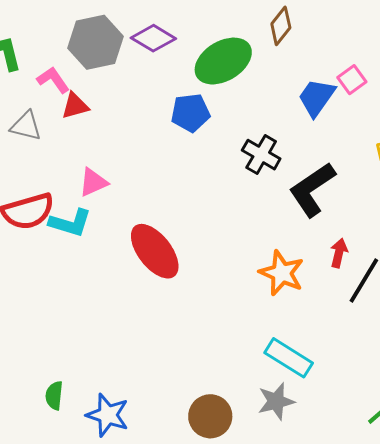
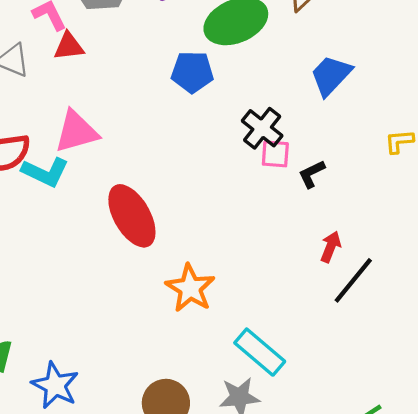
pink square: (352, 80) -> (275, 154), moved, turned 32
pink triangle: (93, 182) -> (76, 132), size x1.4
black L-shape: (312, 189) -> (312, 174), size x0.5
orange star: (282, 273) -> (190, 288), moved

